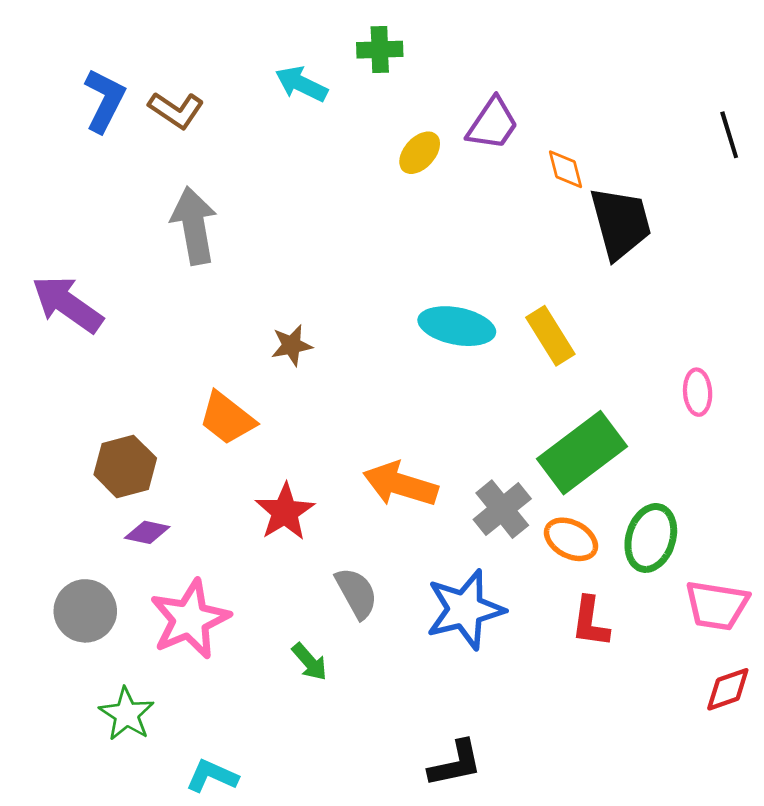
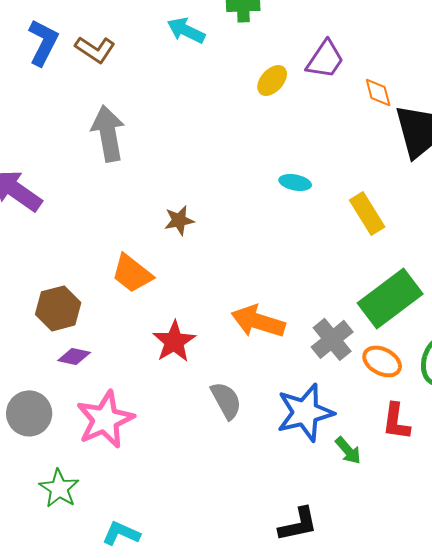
cyan ellipse: (457, 326) -> (295, 182), moved, size x0.6
green arrow: (310, 662) -> (348, 450), moved

